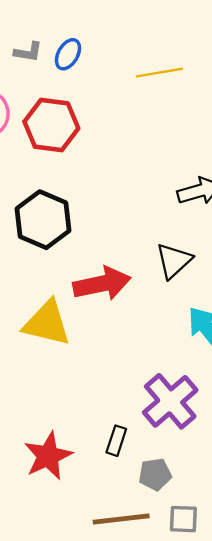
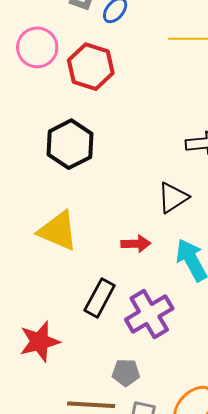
red arrow: (102, 284) -> (136, 244), moved, size x0.6
black rectangle: (116, 441) -> (100, 298), moved, size x1.5

